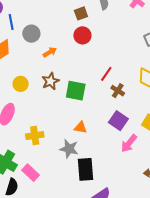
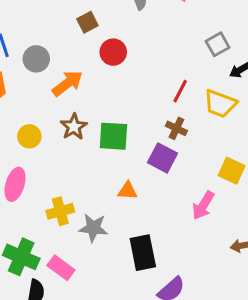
brown square: (81, 13) -> (87, 22), moved
orange arrow: (50, 52) -> (67, 83), size x1.5
red line: (106, 74) -> (180, 91), moved
purple square: (118, 121) -> (162, 158), moved
gray star: (69, 149) -> (93, 228), moved

